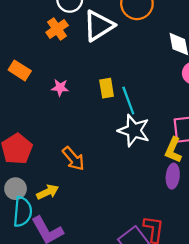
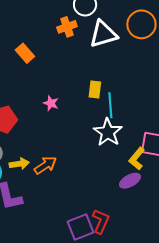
pink star: (60, 88) -> (51, 103), moved
orange arrow: (73, 159) -> (45, 165), moved, turned -100
purple ellipse: (173, 176) -> (130, 181), turned 40

